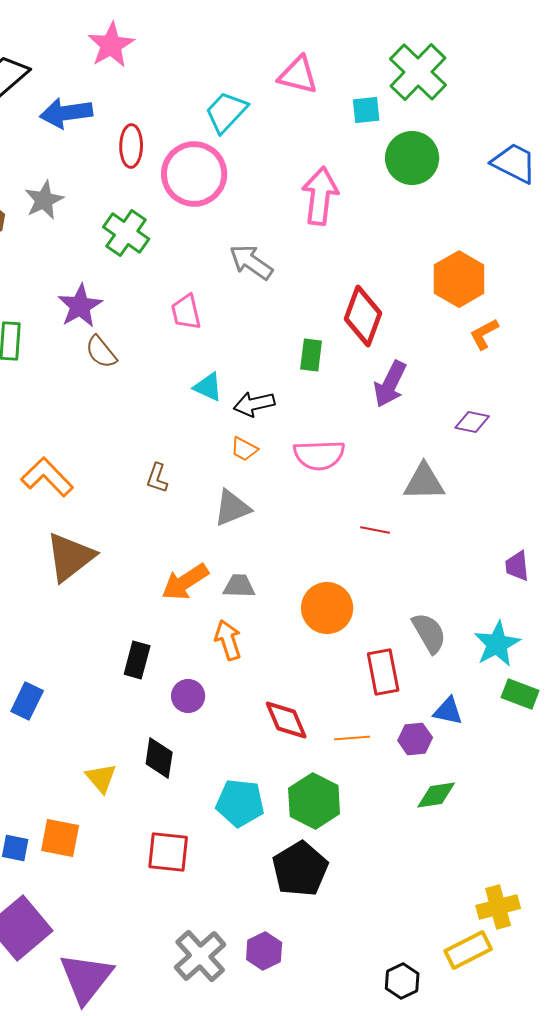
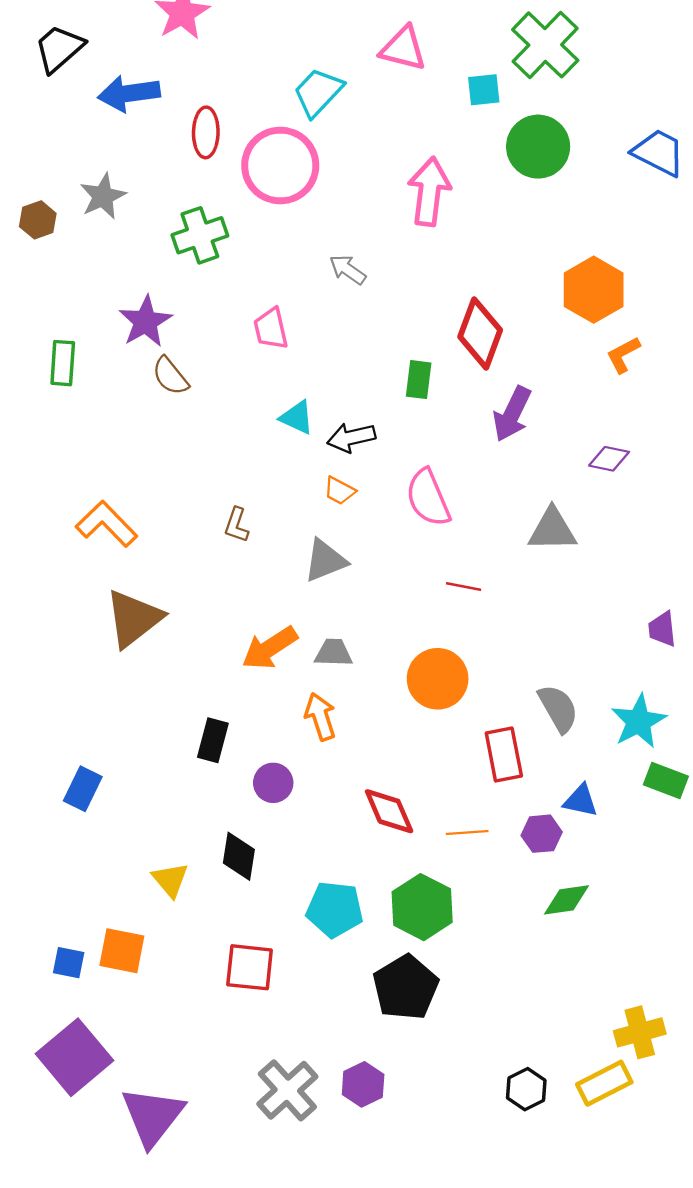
green cross: (126, 233) -> (200, 235), turned 36
gray arrow: (251, 262) -> (348, 270), size x0.7
pink semicircle: (319, 455) -> (428, 498), turned 69
red line: (375, 530) -> (464, 587), moved
black hexagon: (402, 981) -> (526, 1089), moved

